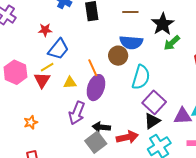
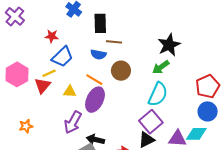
brown line: (130, 12) -> (114, 42), moved
blue semicircle: (131, 42) -> (98, 54), moved, size x0.7
green arrow: (172, 43) -> (161, 67), moved
orange line: (93, 68) -> (94, 80), turned -42
cyan semicircle: (141, 77) -> (158, 94), moved

